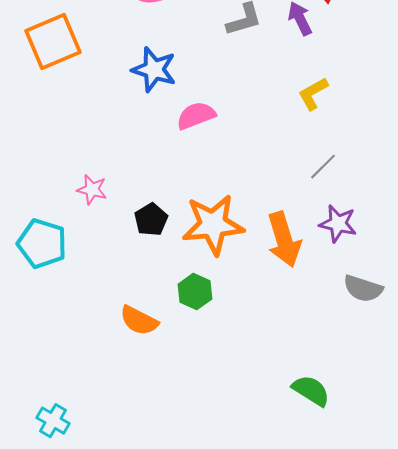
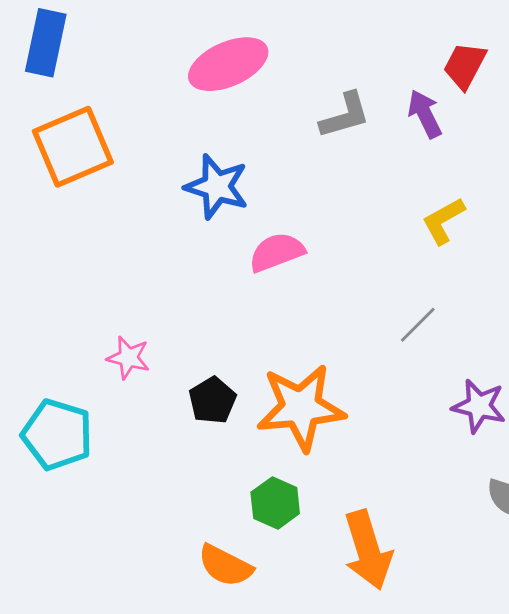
gray line: (323, 167) -> (418, 325), moved
orange arrow: (284, 240) -> (368, 550), moved
orange semicircle: (139, 321) -> (225, 566), moved

